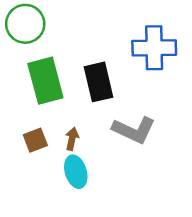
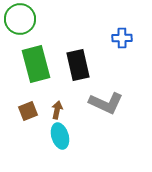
blue cross: (154, 48) -> (122, 38), size x0.6

